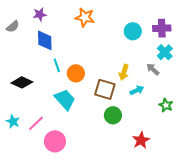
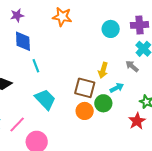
orange circle: (76, 73) -> (85, 111), moved
green circle: (113, 115) -> (103, 103), moved
red star: (141, 140) -> (137, 121), moved

